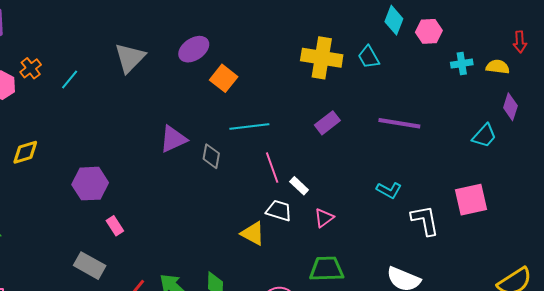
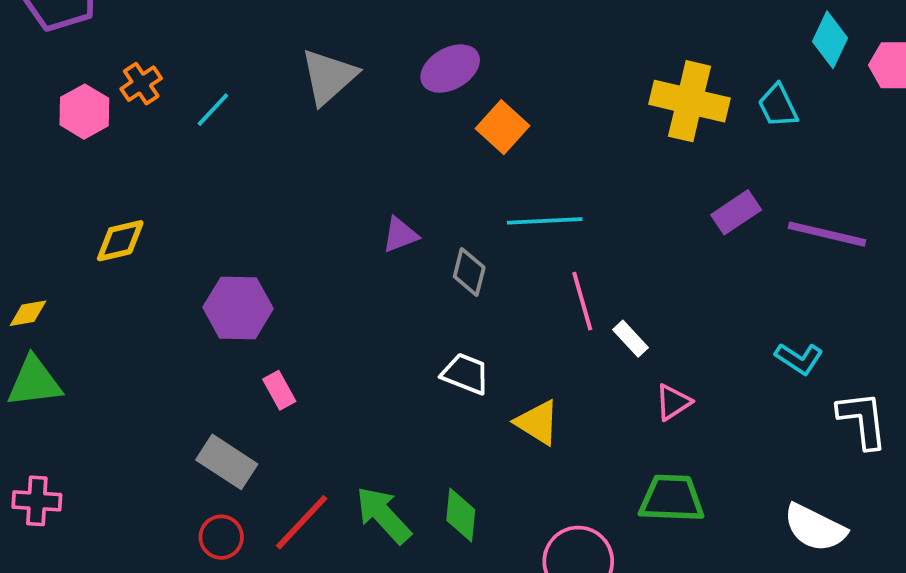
purple rectangle: (327, 123) -> (736, 212), moved
purple triangle: (173, 139) -> (400, 235), size x0.7
white trapezoid: (279, 211) -> (466, 374), moved

